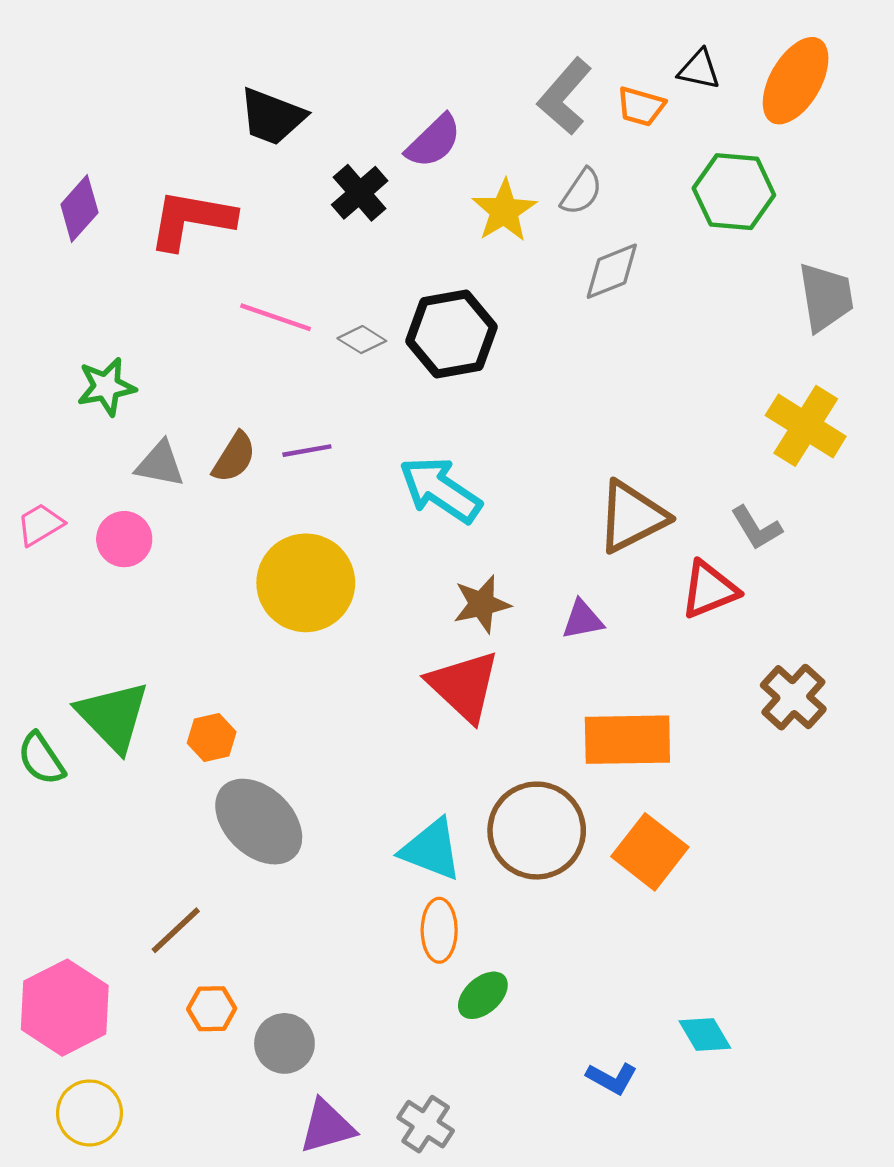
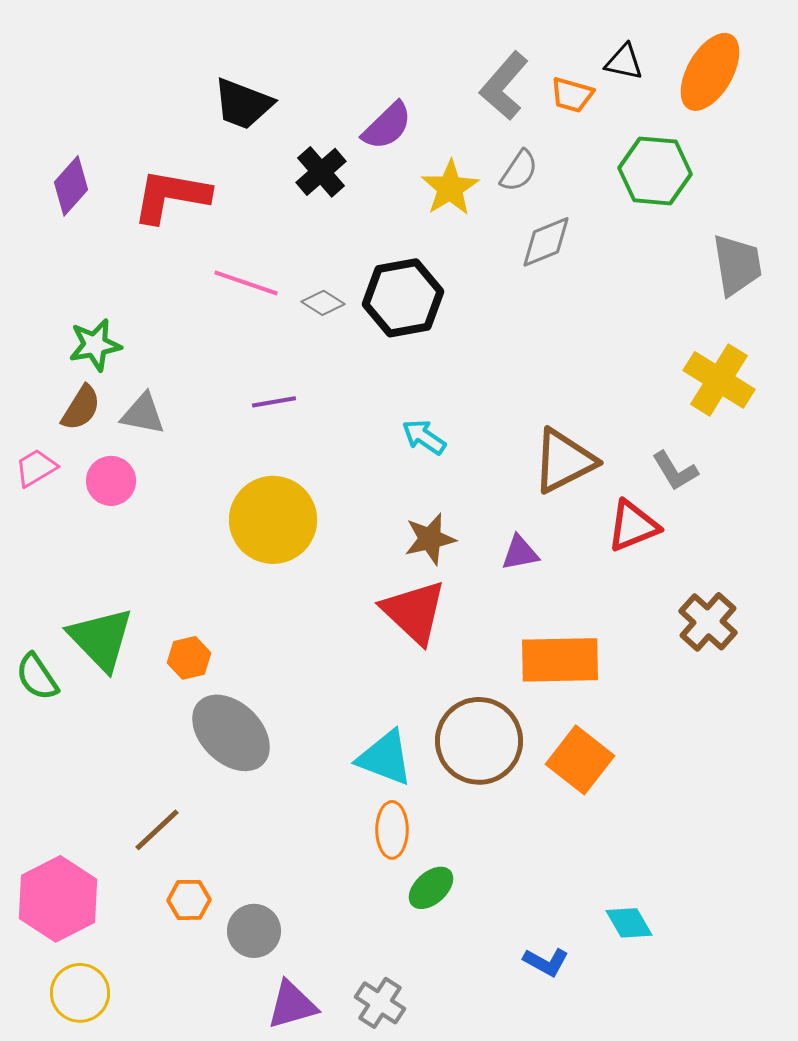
brown semicircle: (234, 457) -> (81, 408), moved
cyan arrow: (440, 490) -> (424, 437), moved, size x0.6

